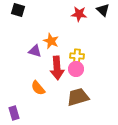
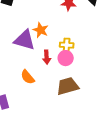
purple triangle: (35, 51) -> (25, 40), size x1.6
red arrow: (57, 68) -> (47, 57), size x0.6

